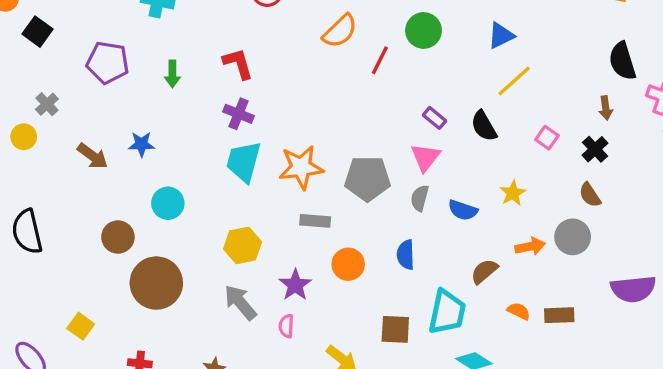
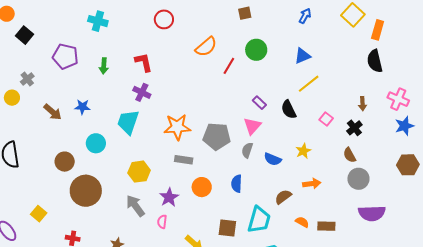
black semicircle: (622, 61) -> (375, 61), moved
cyan trapezoid: (244, 162) -> (128, 122), moved
gray circle: (573, 237) -> (358, 179), moved

